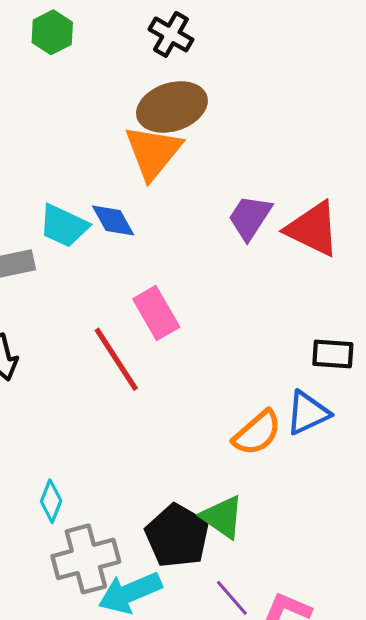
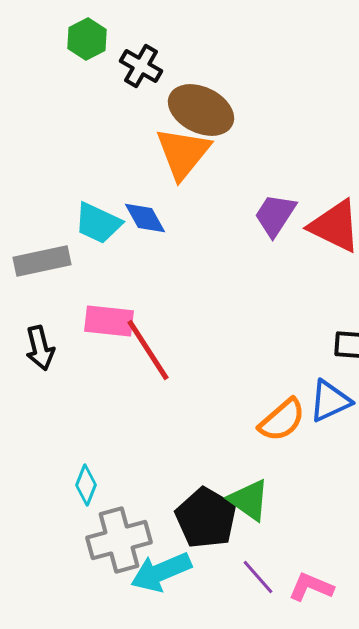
black cross: (171, 34) -> (141, 66), moved
brown ellipse: (172, 107) -> (201, 110), turned 44
pink rectangle: (156, 313) -> (109, 321), moved, turned -54

